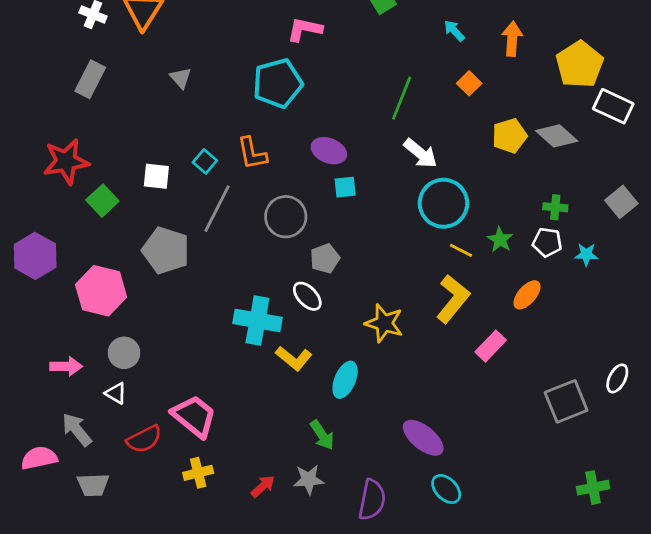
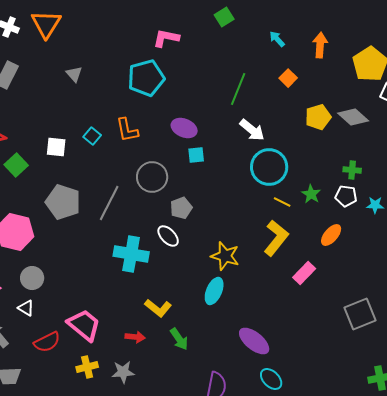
gray line: (217, 209) -> (109, 203), moved
yellow L-shape: (294, 358) -> (158, 308), moved
cyan ellipse: (345, 380) -> (214, 291), moved
gray star: (309, 480) -> (123, 372), moved
red arrow: (263, 486) -> (135, 337), moved, turned 48

